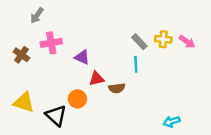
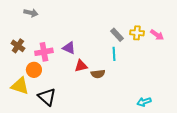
gray arrow: (37, 15) -> (31, 13), turned -112
pink cross: (51, 43) -> (44, 52), moved
orange circle: (77, 99) -> (34, 70), moved

